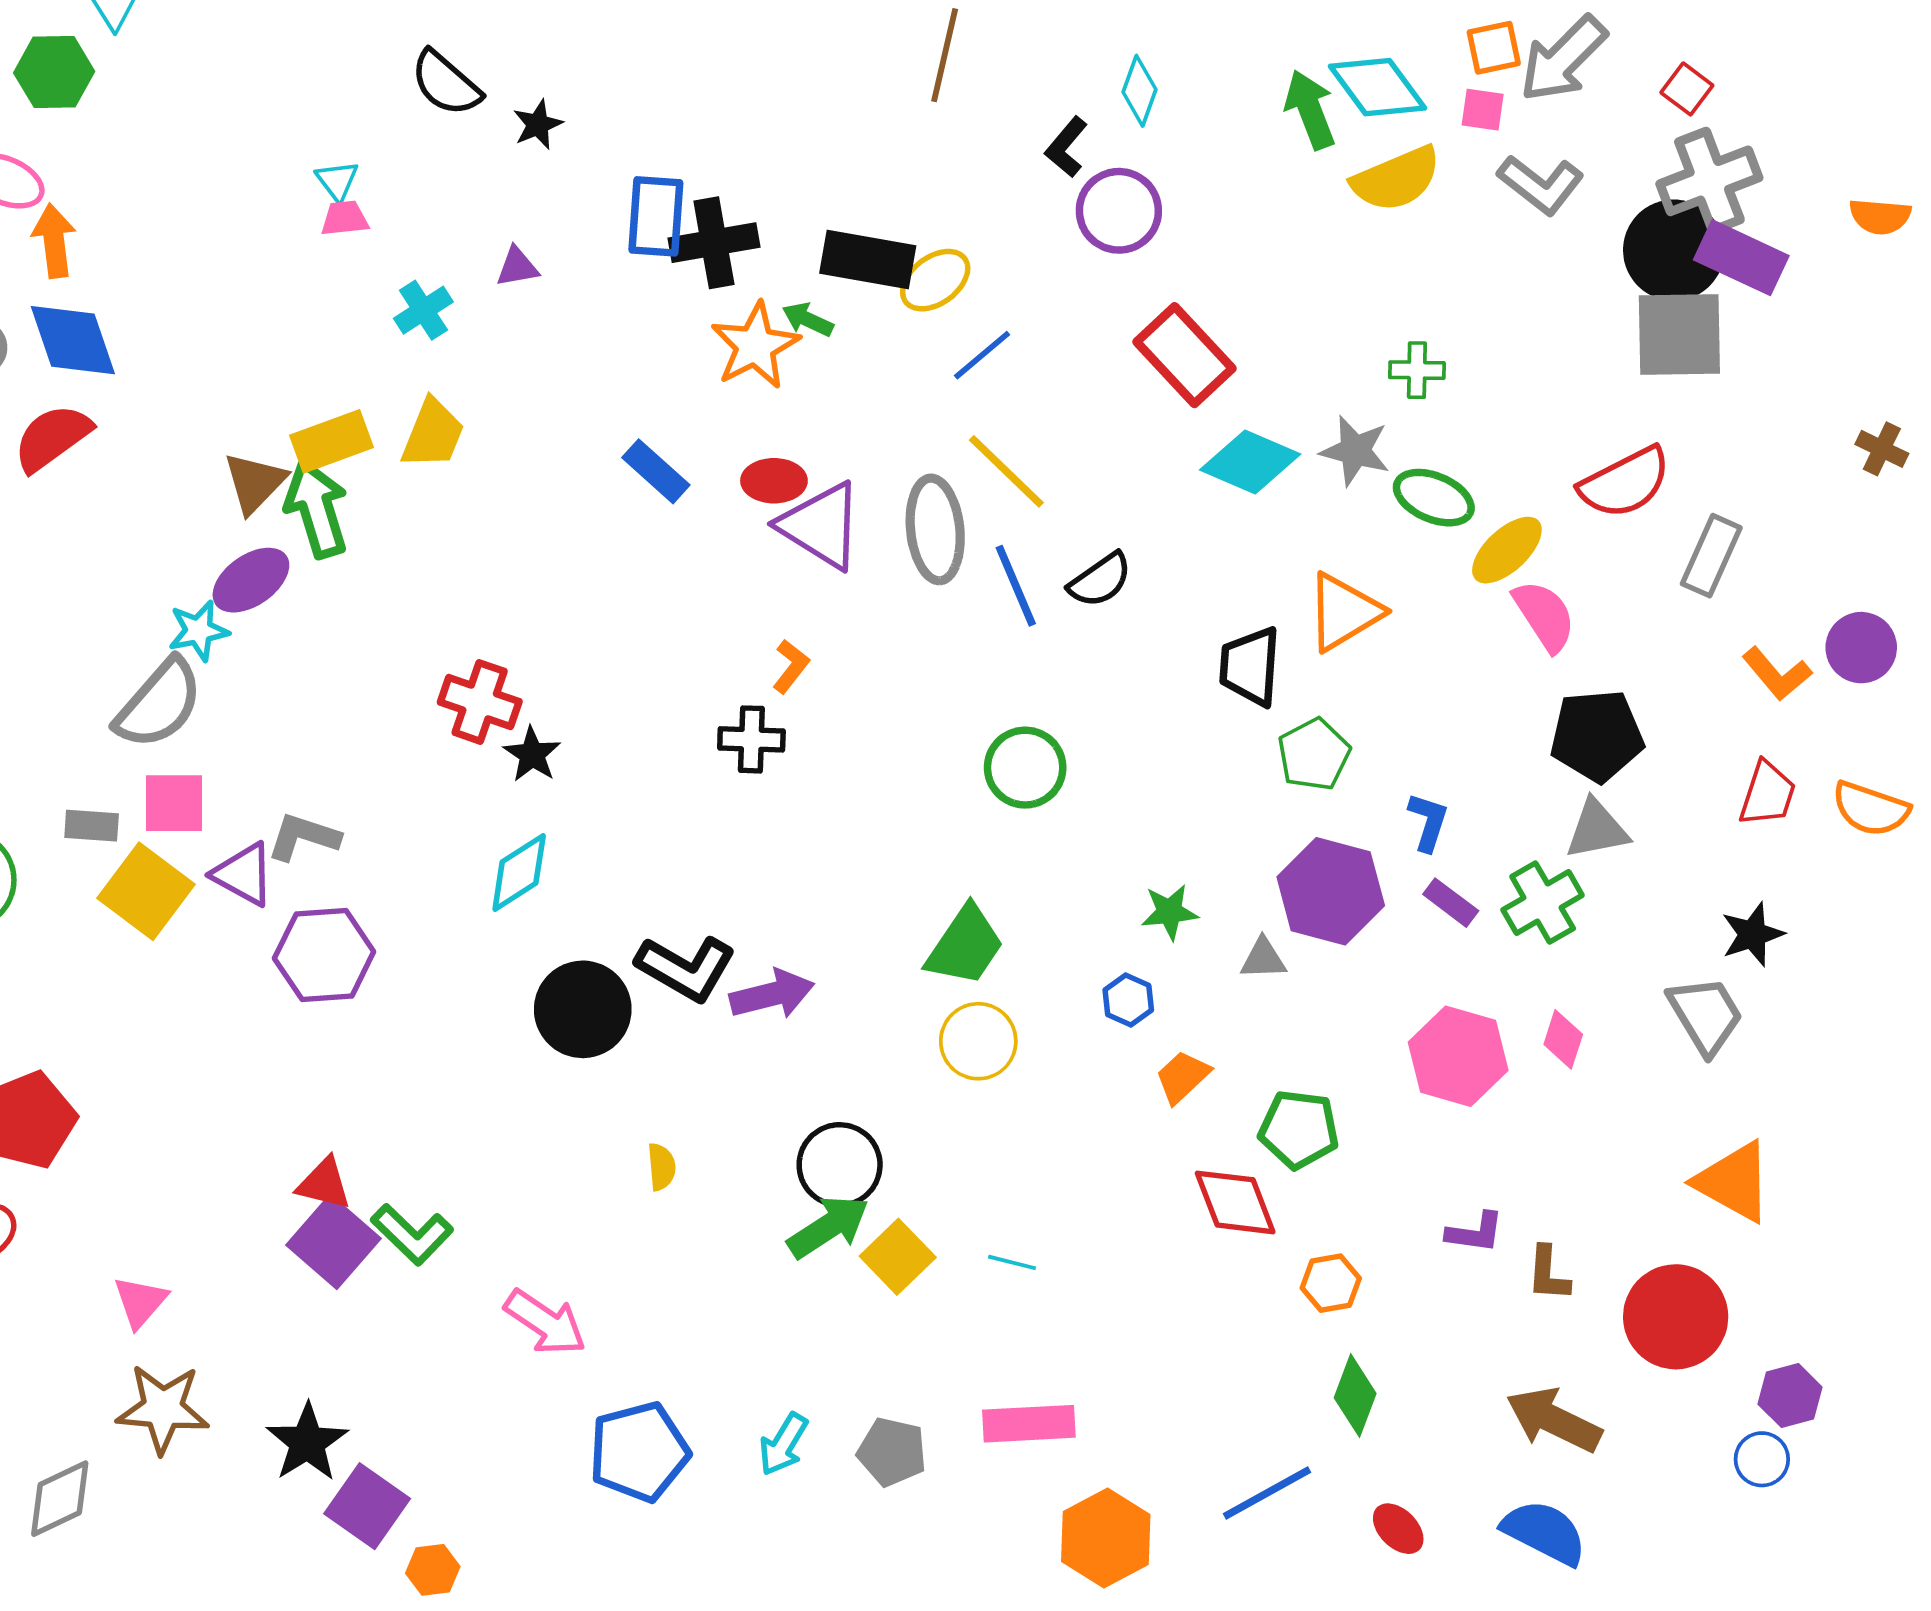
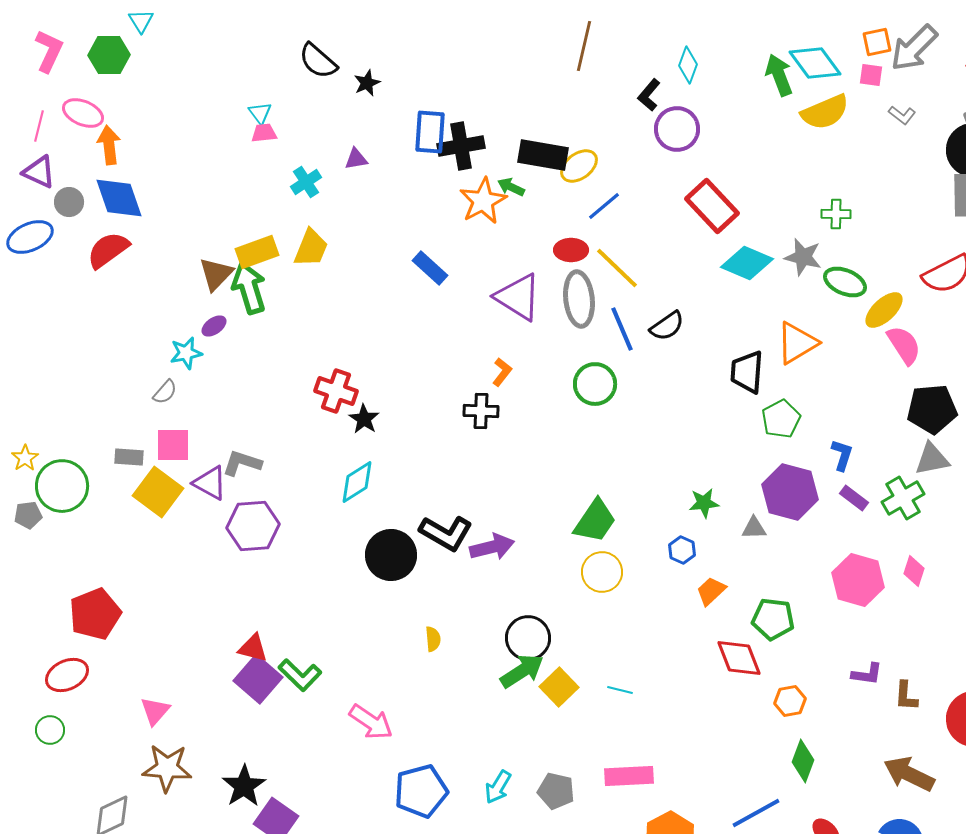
gray L-shape: (1541, 185) -> (902, 115), size x0.6
red ellipse: (774, 481) -> (571, 250), moved
purple ellipse: (251, 580) -> (214, 326), size x0.6
gray semicircle: (159, 704) -> (165, 392), size x0.5
green circle: (1025, 768) -> (595, 384), moved

